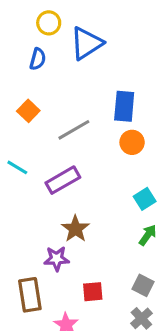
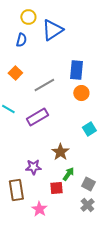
brown star: (75, 229) -> (60, 152), moved
green arrow: (148, 235) -> (68, 174), moved

